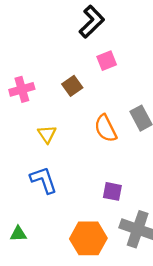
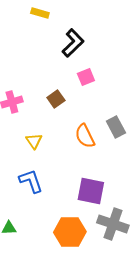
purple square: (112, 191) -> (91, 191), size x1.6

